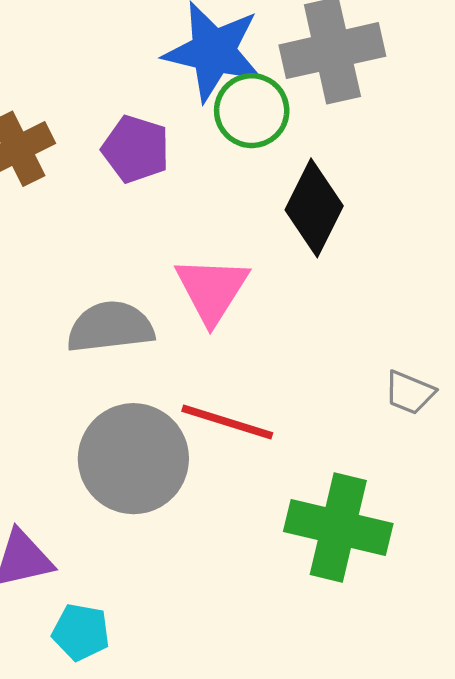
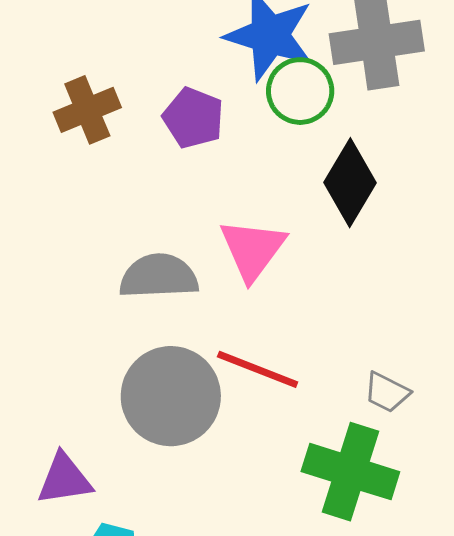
gray trapezoid: (410, 393) -> (387, 392), moved

